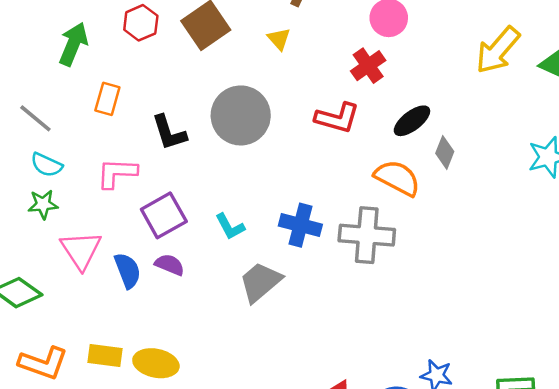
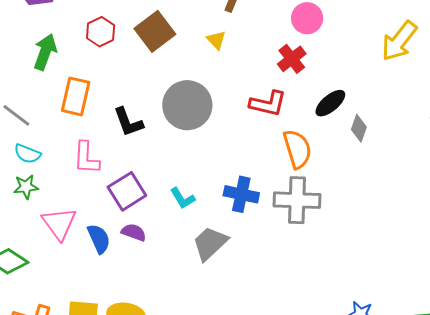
orange rectangle: (107, 99) -> (76, 96), size x1.4
pink L-shape: (117, 173) -> (86, 158), turned -87
orange semicircle: (397, 178) -> (297, 149), moved, turned 48

